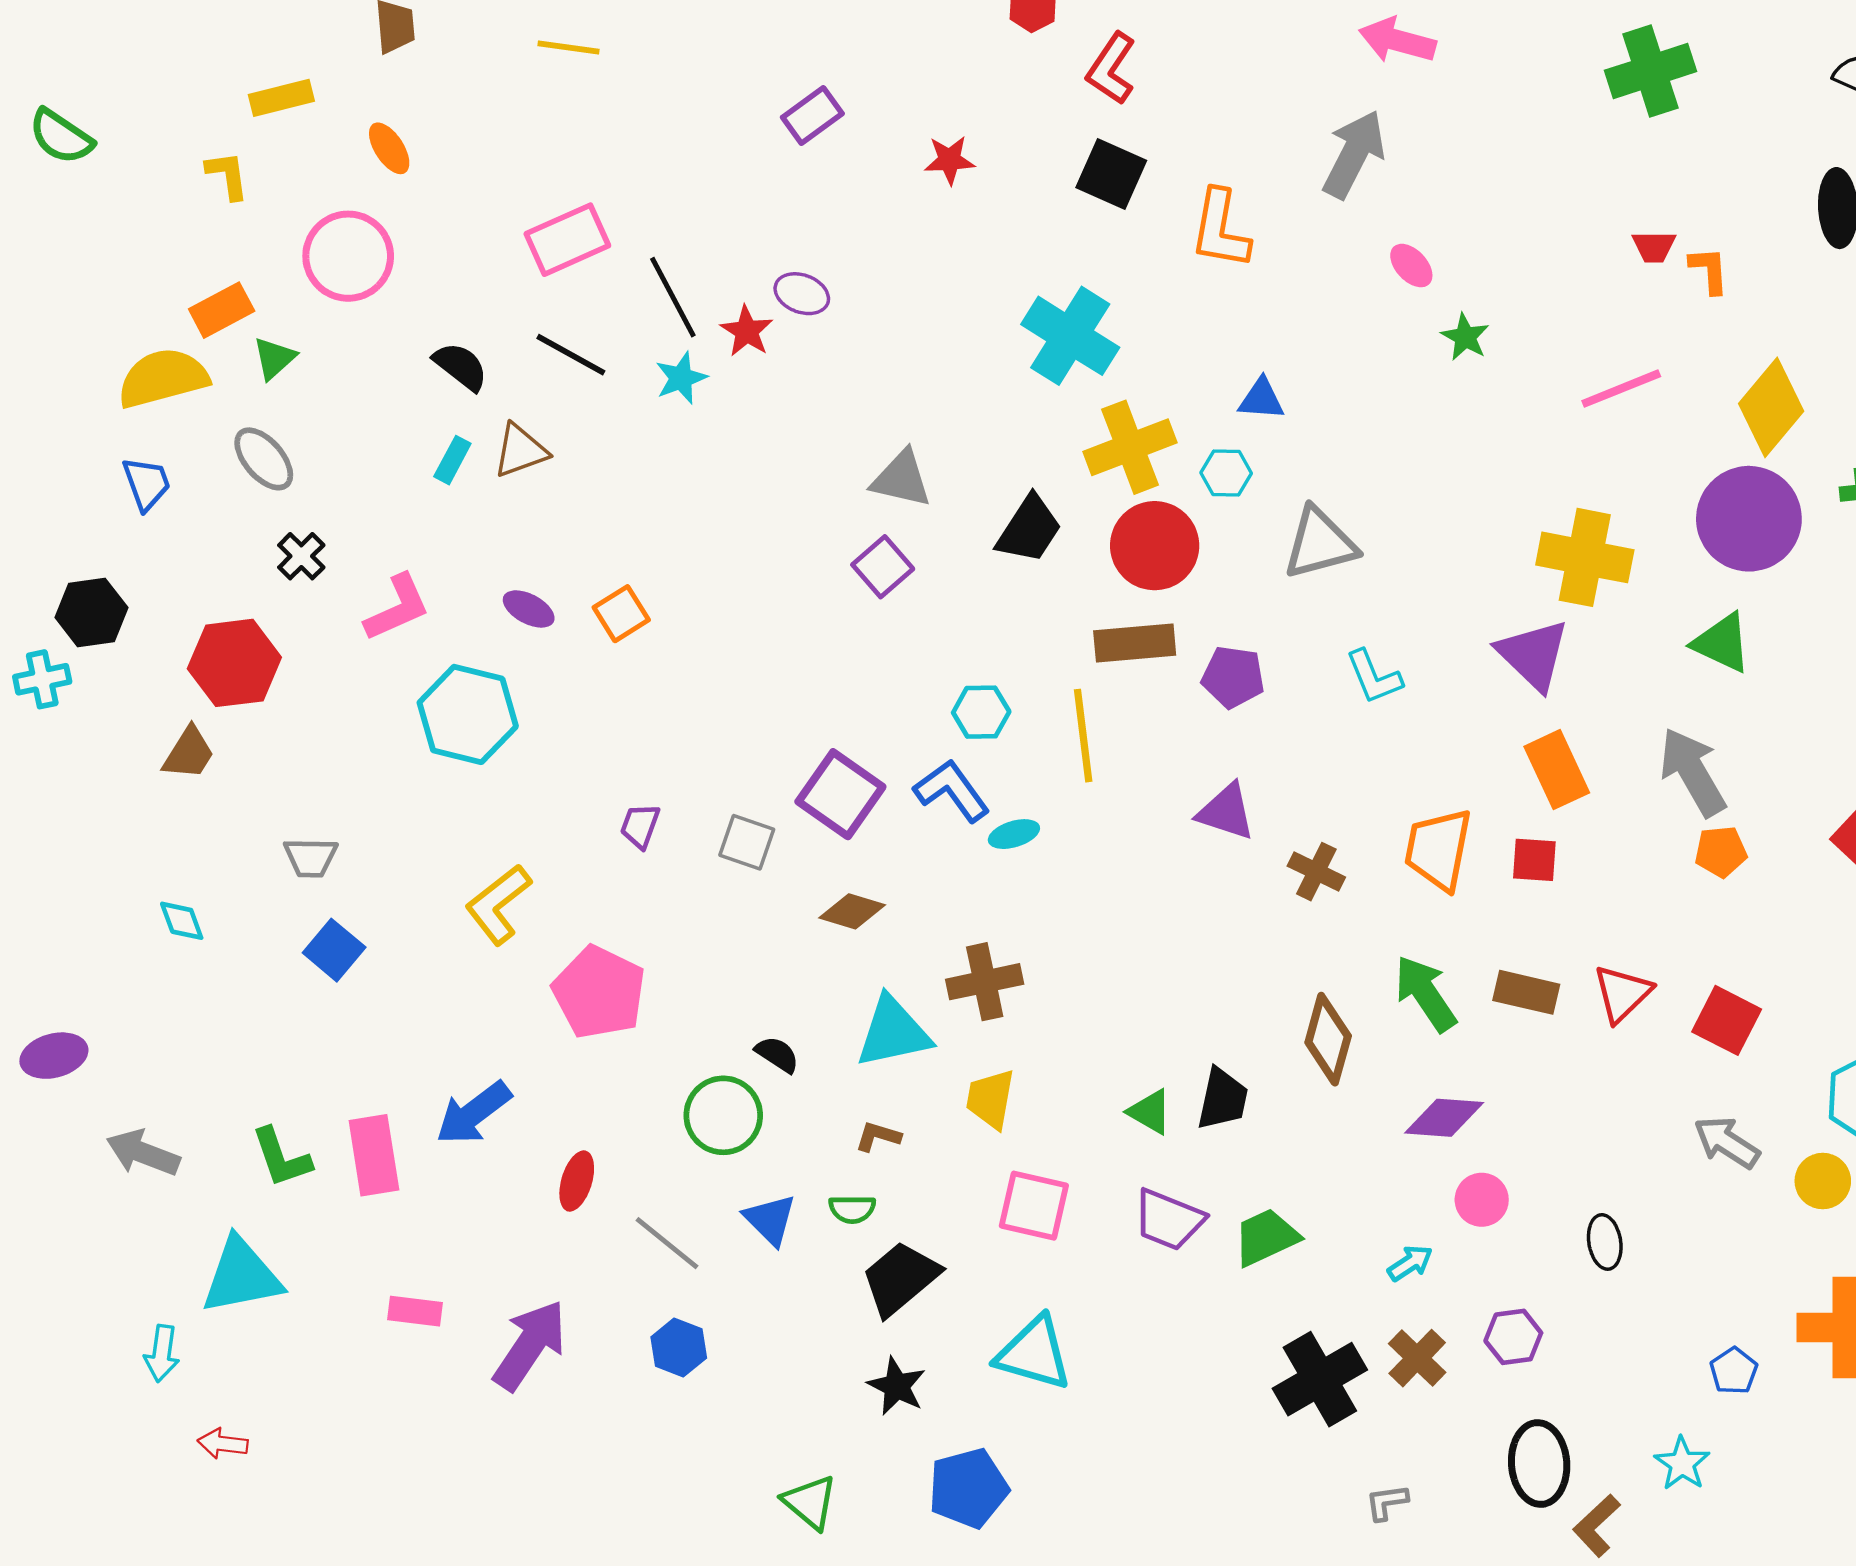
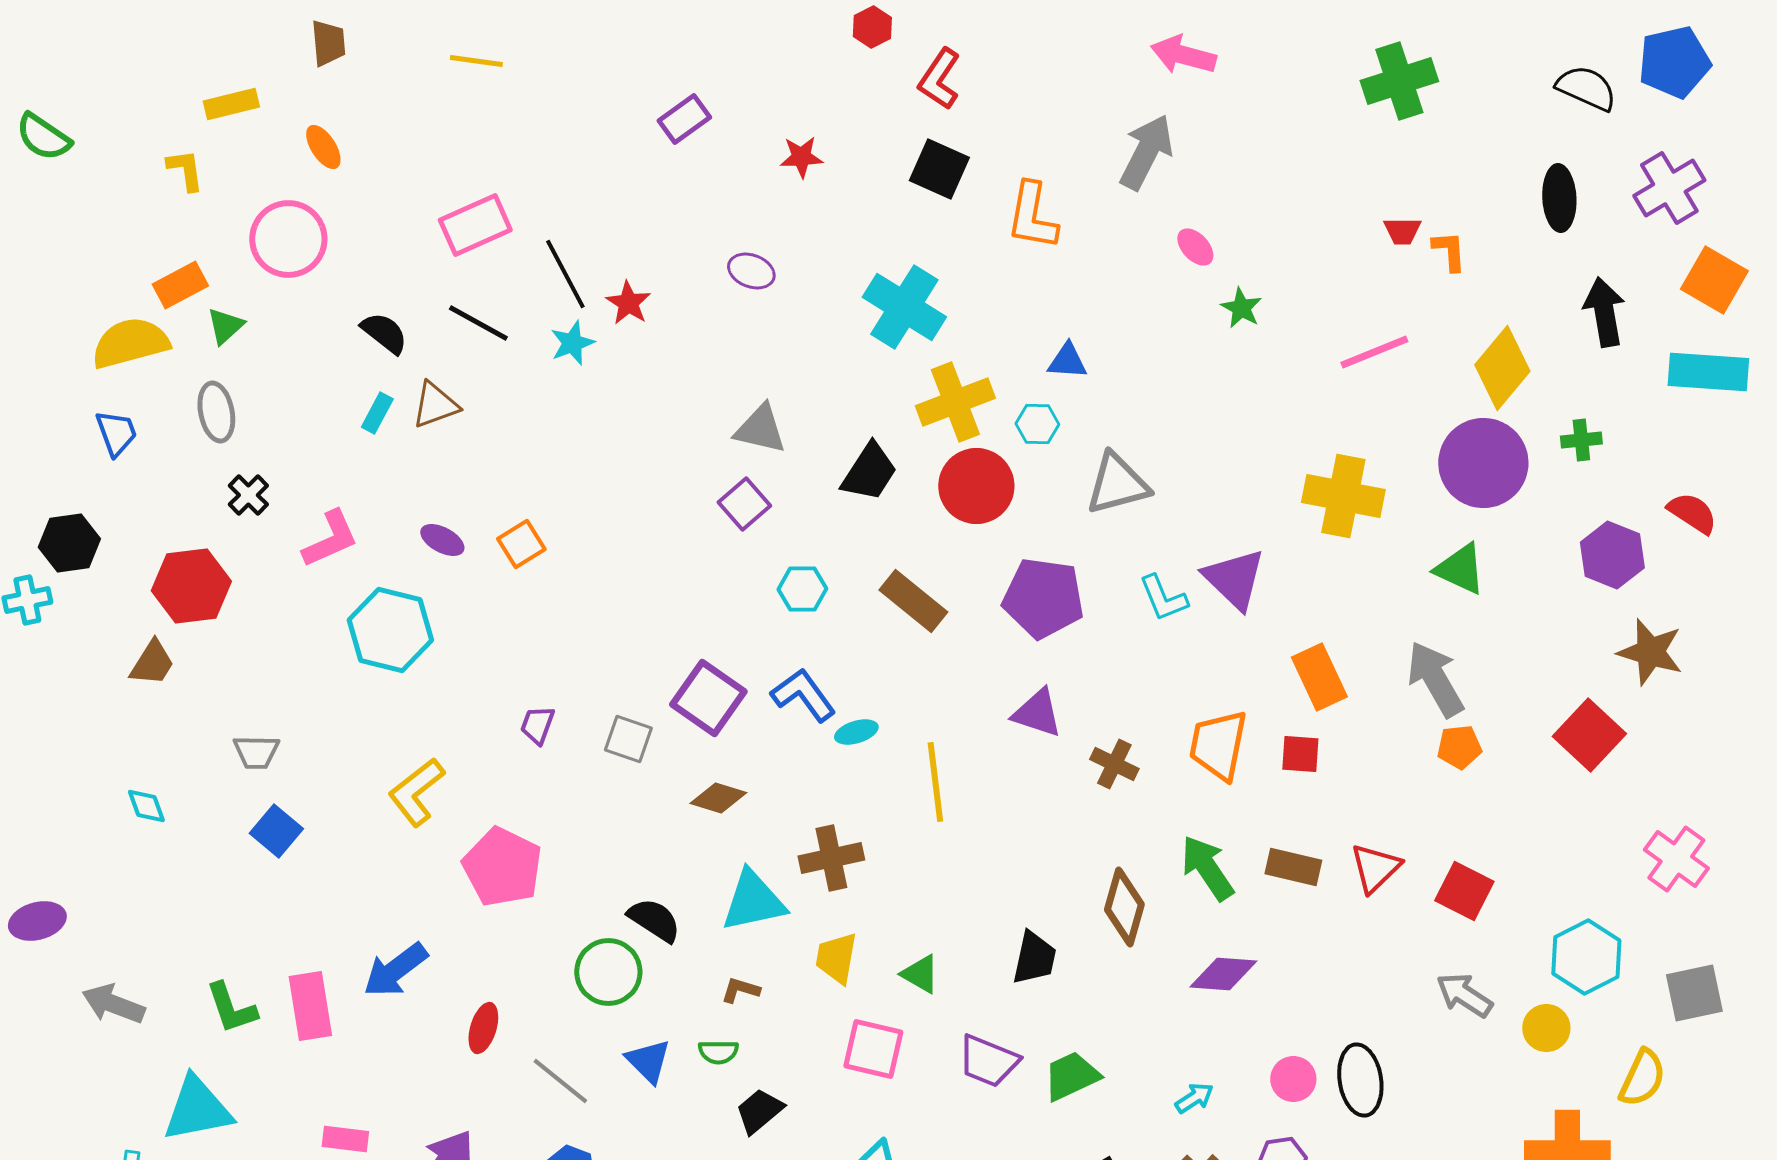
purple ellipse: (802, 294) -> (751, 271), moved
gray ellipse: (264, 459) -> (216, 412), turned 30
brown rectangle: (1135, 643) -> (913, 601), moved, turned 44
purple triangle: (1533, 655) -> (1234, 579), moved
purple pentagon: (1233, 677) -> (1043, 598), size x1.5
cyan hexagon: (981, 712) -> (802, 589), moved
yellow line: (1083, 736) -> (935, 782), moved
black semicircle: (777, 1054) -> (654, 920), size x1.4
green triangle: (1150, 1112) -> (920, 974), moved
pink circle: (1482, 1200) -> (1293, 1079), moved
black ellipse: (1605, 1242) -> (1360, 1080), size x1.5
black trapezoid: (900, 1278) -> (759, 1111), size x0.7

